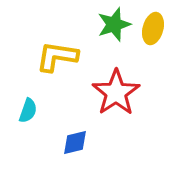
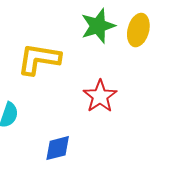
red star: (116, 93) -> (100, 96), size x0.7

